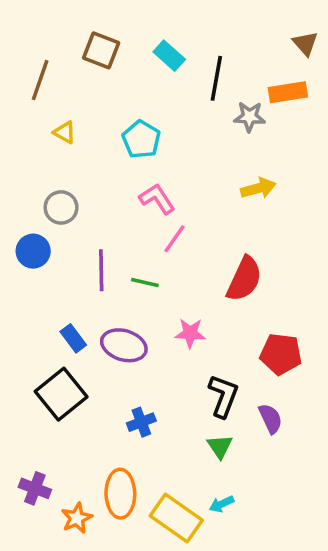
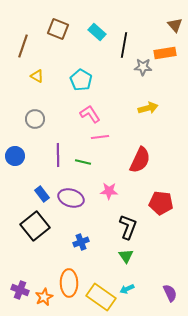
pink line: (174, 239) -> (100, 137), turned 48
blue circle: (33, 251) -> (15, 156), moved
purple semicircle: (270, 419) -> (170, 293), moved
purple cross: (35, 488) -> (20, 290), moved

